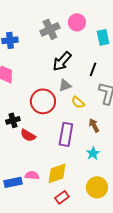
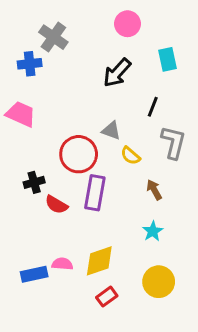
pink circle: (77, 22) -> (127, 24), moved
gray cross: (50, 29) -> (53, 37), moved, turned -30
black arrow: (62, 61) -> (117, 73), moved
gray triangle: (65, 85) -> (111, 130), turned 40
purple rectangle: (66, 134) -> (95, 193), moved

